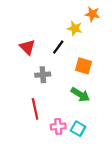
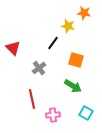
red triangle: (27, 47) -> (13, 48), moved
gray cross: (43, 75) -> (39, 68), turned -32
cyan square: (78, 129) -> (86, 113), moved

